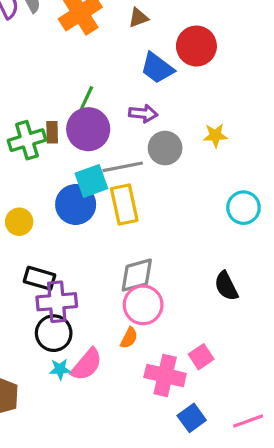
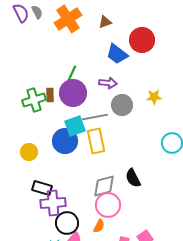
black semicircle: (226, 286) -> (133, 178), moved
black circle: (54, 333) -> (67, 223), moved

